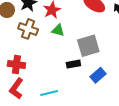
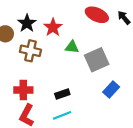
green triangle: (58, 30) -> (72, 47), moved
black rectangle: (73, 64) -> (62, 94), moved

